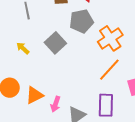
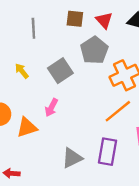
gray pentagon: (81, 21) -> (94, 50), turned -30
pink arrow: (56, 104) -> (51, 108), moved

